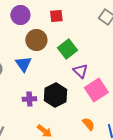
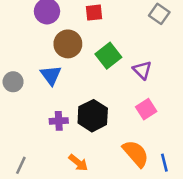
purple triangle: (80, 71) -> (142, 70), moved
pink square: (96, 90) -> (146, 109), size x0.7
orange semicircle: (88, 124) -> (136, 154), size x1.6

